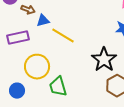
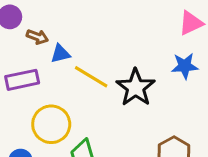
black star: (104, 60) -> (136, 87), moved

